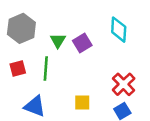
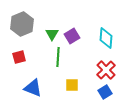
cyan diamond: (119, 30) -> (106, 38), moved
green line: (46, 68) -> (58, 57), moved

